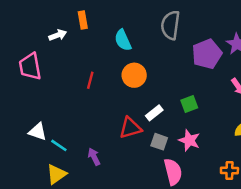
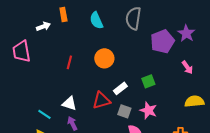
cyan semicircle: (123, 40) -> (96, 20), moved
white triangle: (38, 132) -> (69, 103), moved

